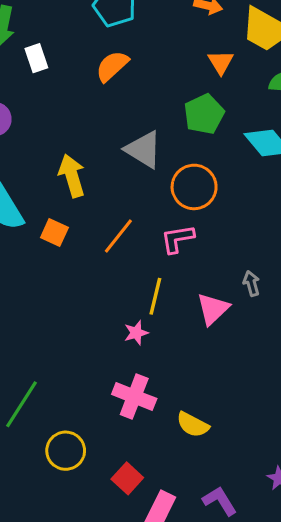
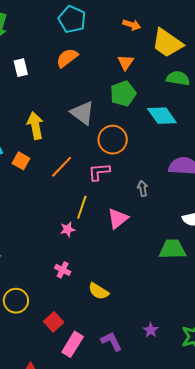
white rectangle: (36, 58) -> (21, 68), moved
orange triangle: (221, 62) -> (126, 62), moved
gray arrow: (251, 283) -> (143, 188), moved
pink cross: (134, 396) -> (63, 270), size x0.6

